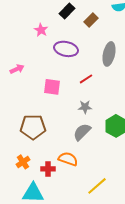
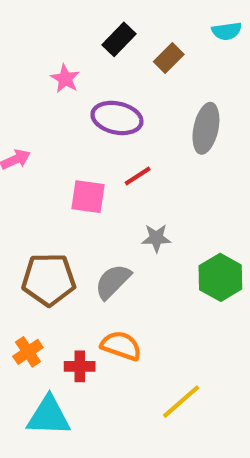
red line: (86, 79) -> (138, 176), moved
gray semicircle: (82, 132) -> (113, 281), moved

